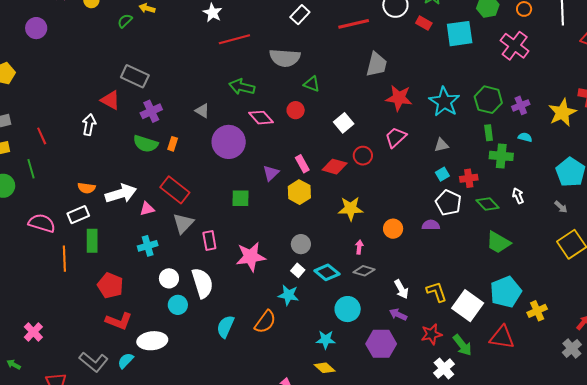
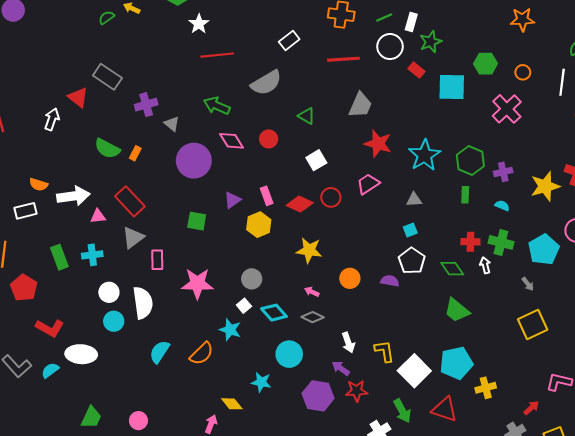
gray semicircle: (285, 58) -> (266, 83), turned -44
green triangle: (312, 84) -> (307, 116), moved
purple cross: (151, 111) -> (146, 105), moved
green cross: (501, 156) -> (501, 242), moved
red cross: (469, 178) -> (470, 242), moved
green rectangle: (92, 241) -> (59, 257), moved, turned -30
pink arrow: (359, 247) -> (312, 292), turned -80
red pentagon: (110, 286) -> (24, 288), moved
red star: (432, 334) -> (357, 391), moved
yellow diamond: (325, 368) -> (232, 404), moved

